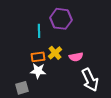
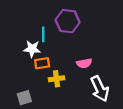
yellow cross: (55, 53) -> (57, 79), moved, turned 32
white star: (38, 71) -> (32, 49), moved

